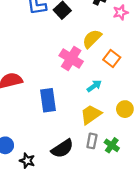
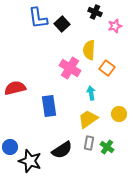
yellow semicircle: (92, 39) -> (89, 50), turned -42
cyan arrow: (94, 86) -> (91, 93), turned -64
black star: (27, 161) -> (30, 161), size x1.6

